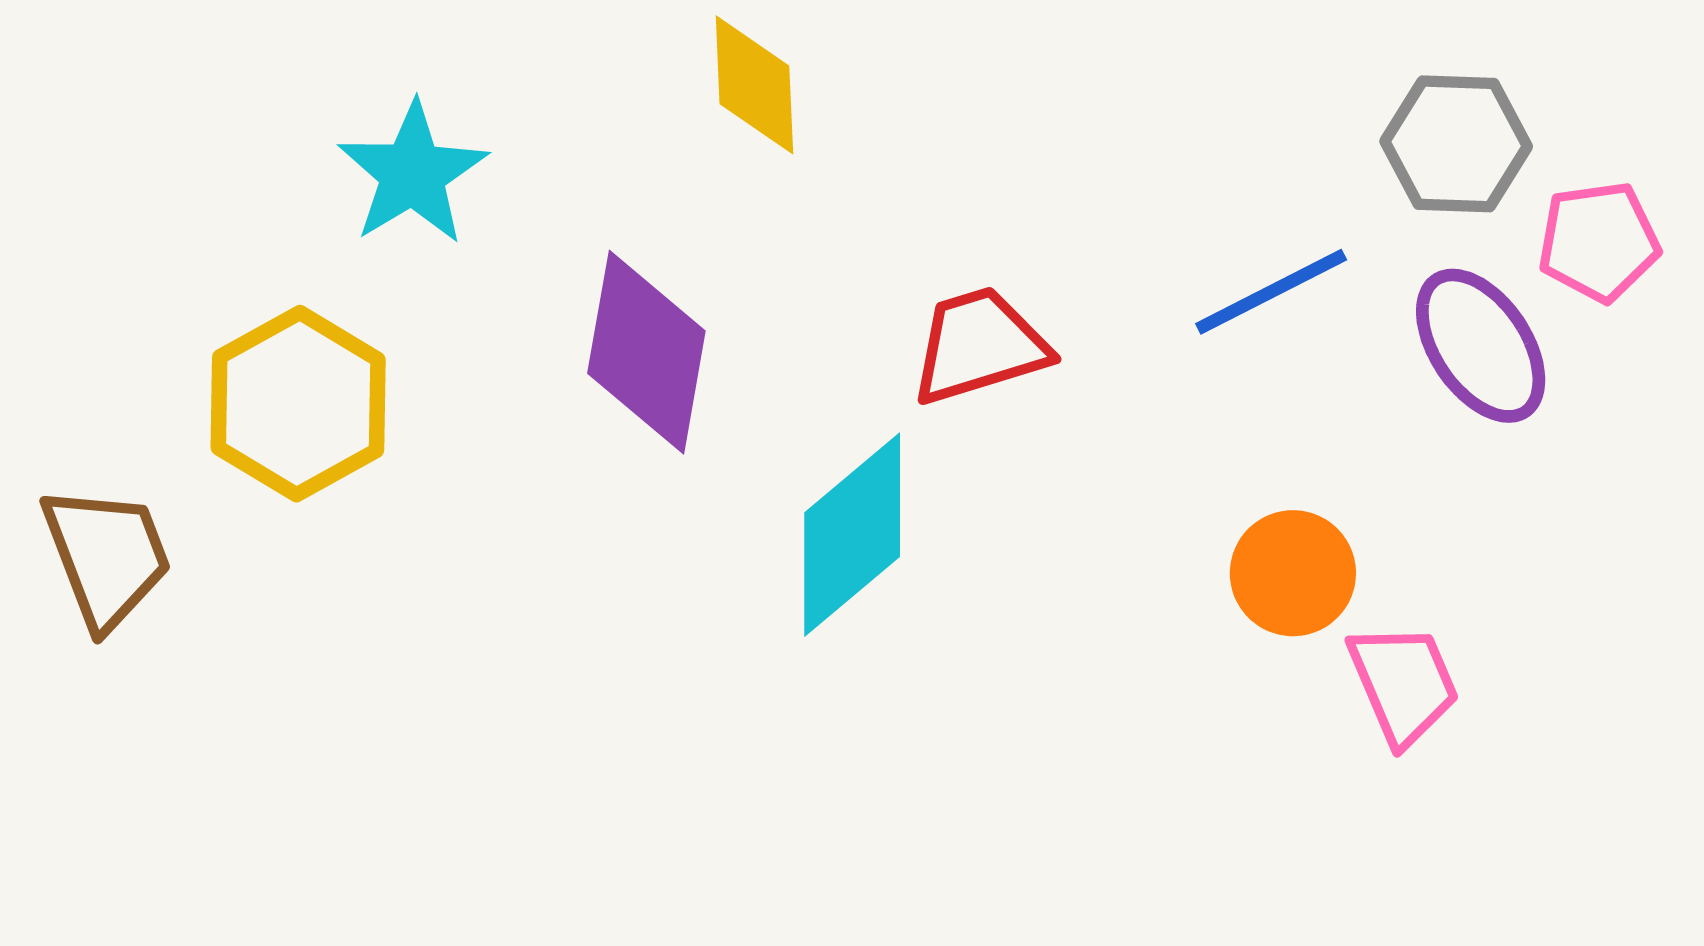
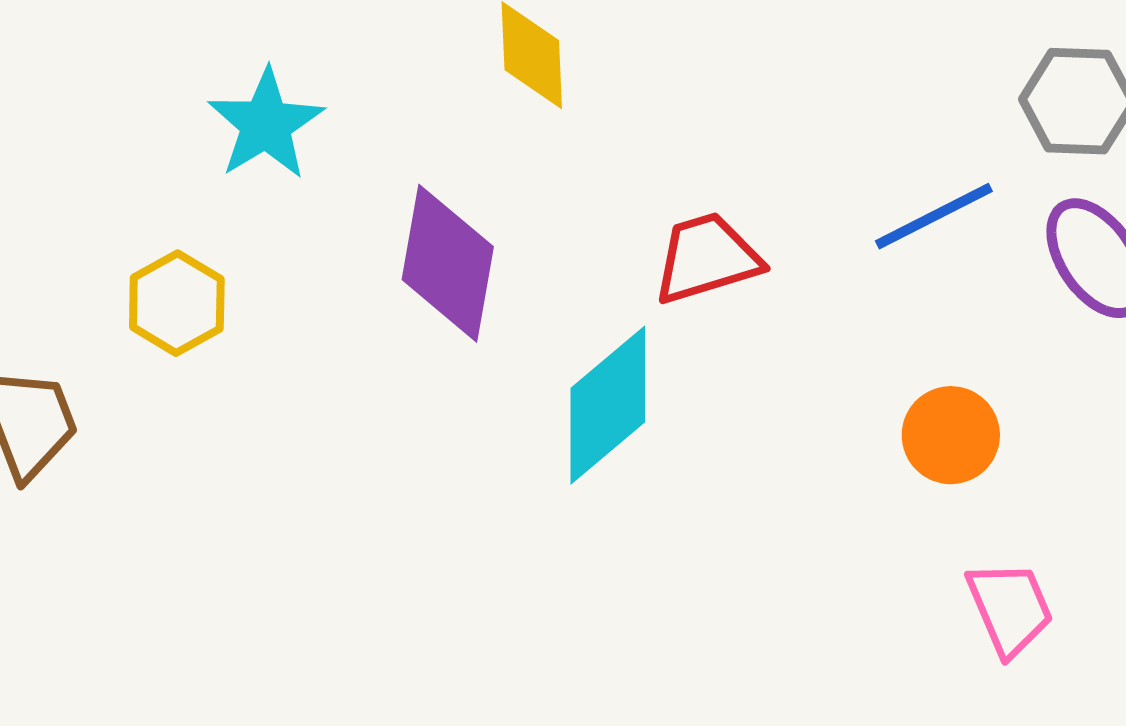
yellow hexagon: (298, 404) -> (177, 303), size x0.7
pink trapezoid: (1403, 684) -> (1010, 608), moved

